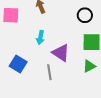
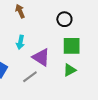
gray line: (49, 72) -> (30, 77), turned 63

